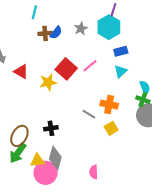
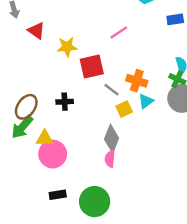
blue rectangle: (121, 51) -> (175, 19), moved
red square: (66, 69) -> (92, 66), moved, turned 30
cyan triangle: (120, 71) -> (146, 101), moved
yellow square: (111, 128) -> (124, 109), moved
gray diamond: (55, 158) -> (112, 139), moved

